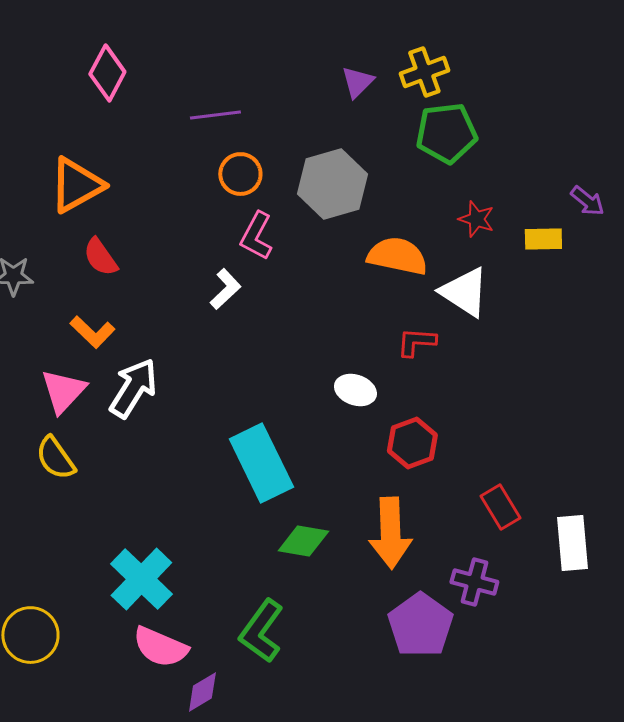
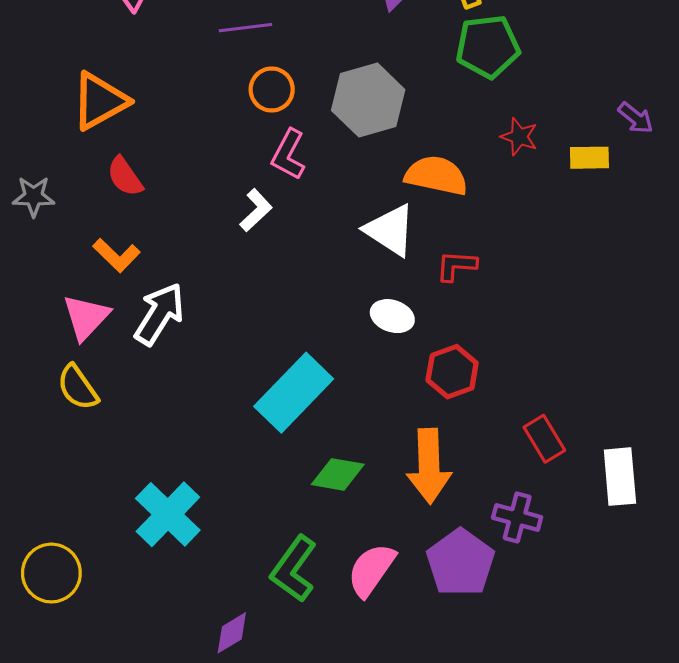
white triangle: (464, 292) -> (390, 230), moved
cyan rectangle: (261, 463) -> (294, 393), turned 70
pink semicircle: (160, 647) -> (371, 570), moved, turned 102

